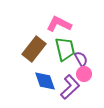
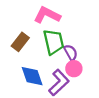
brown rectangle: (34, 49) -> (20, 42), size x0.7

